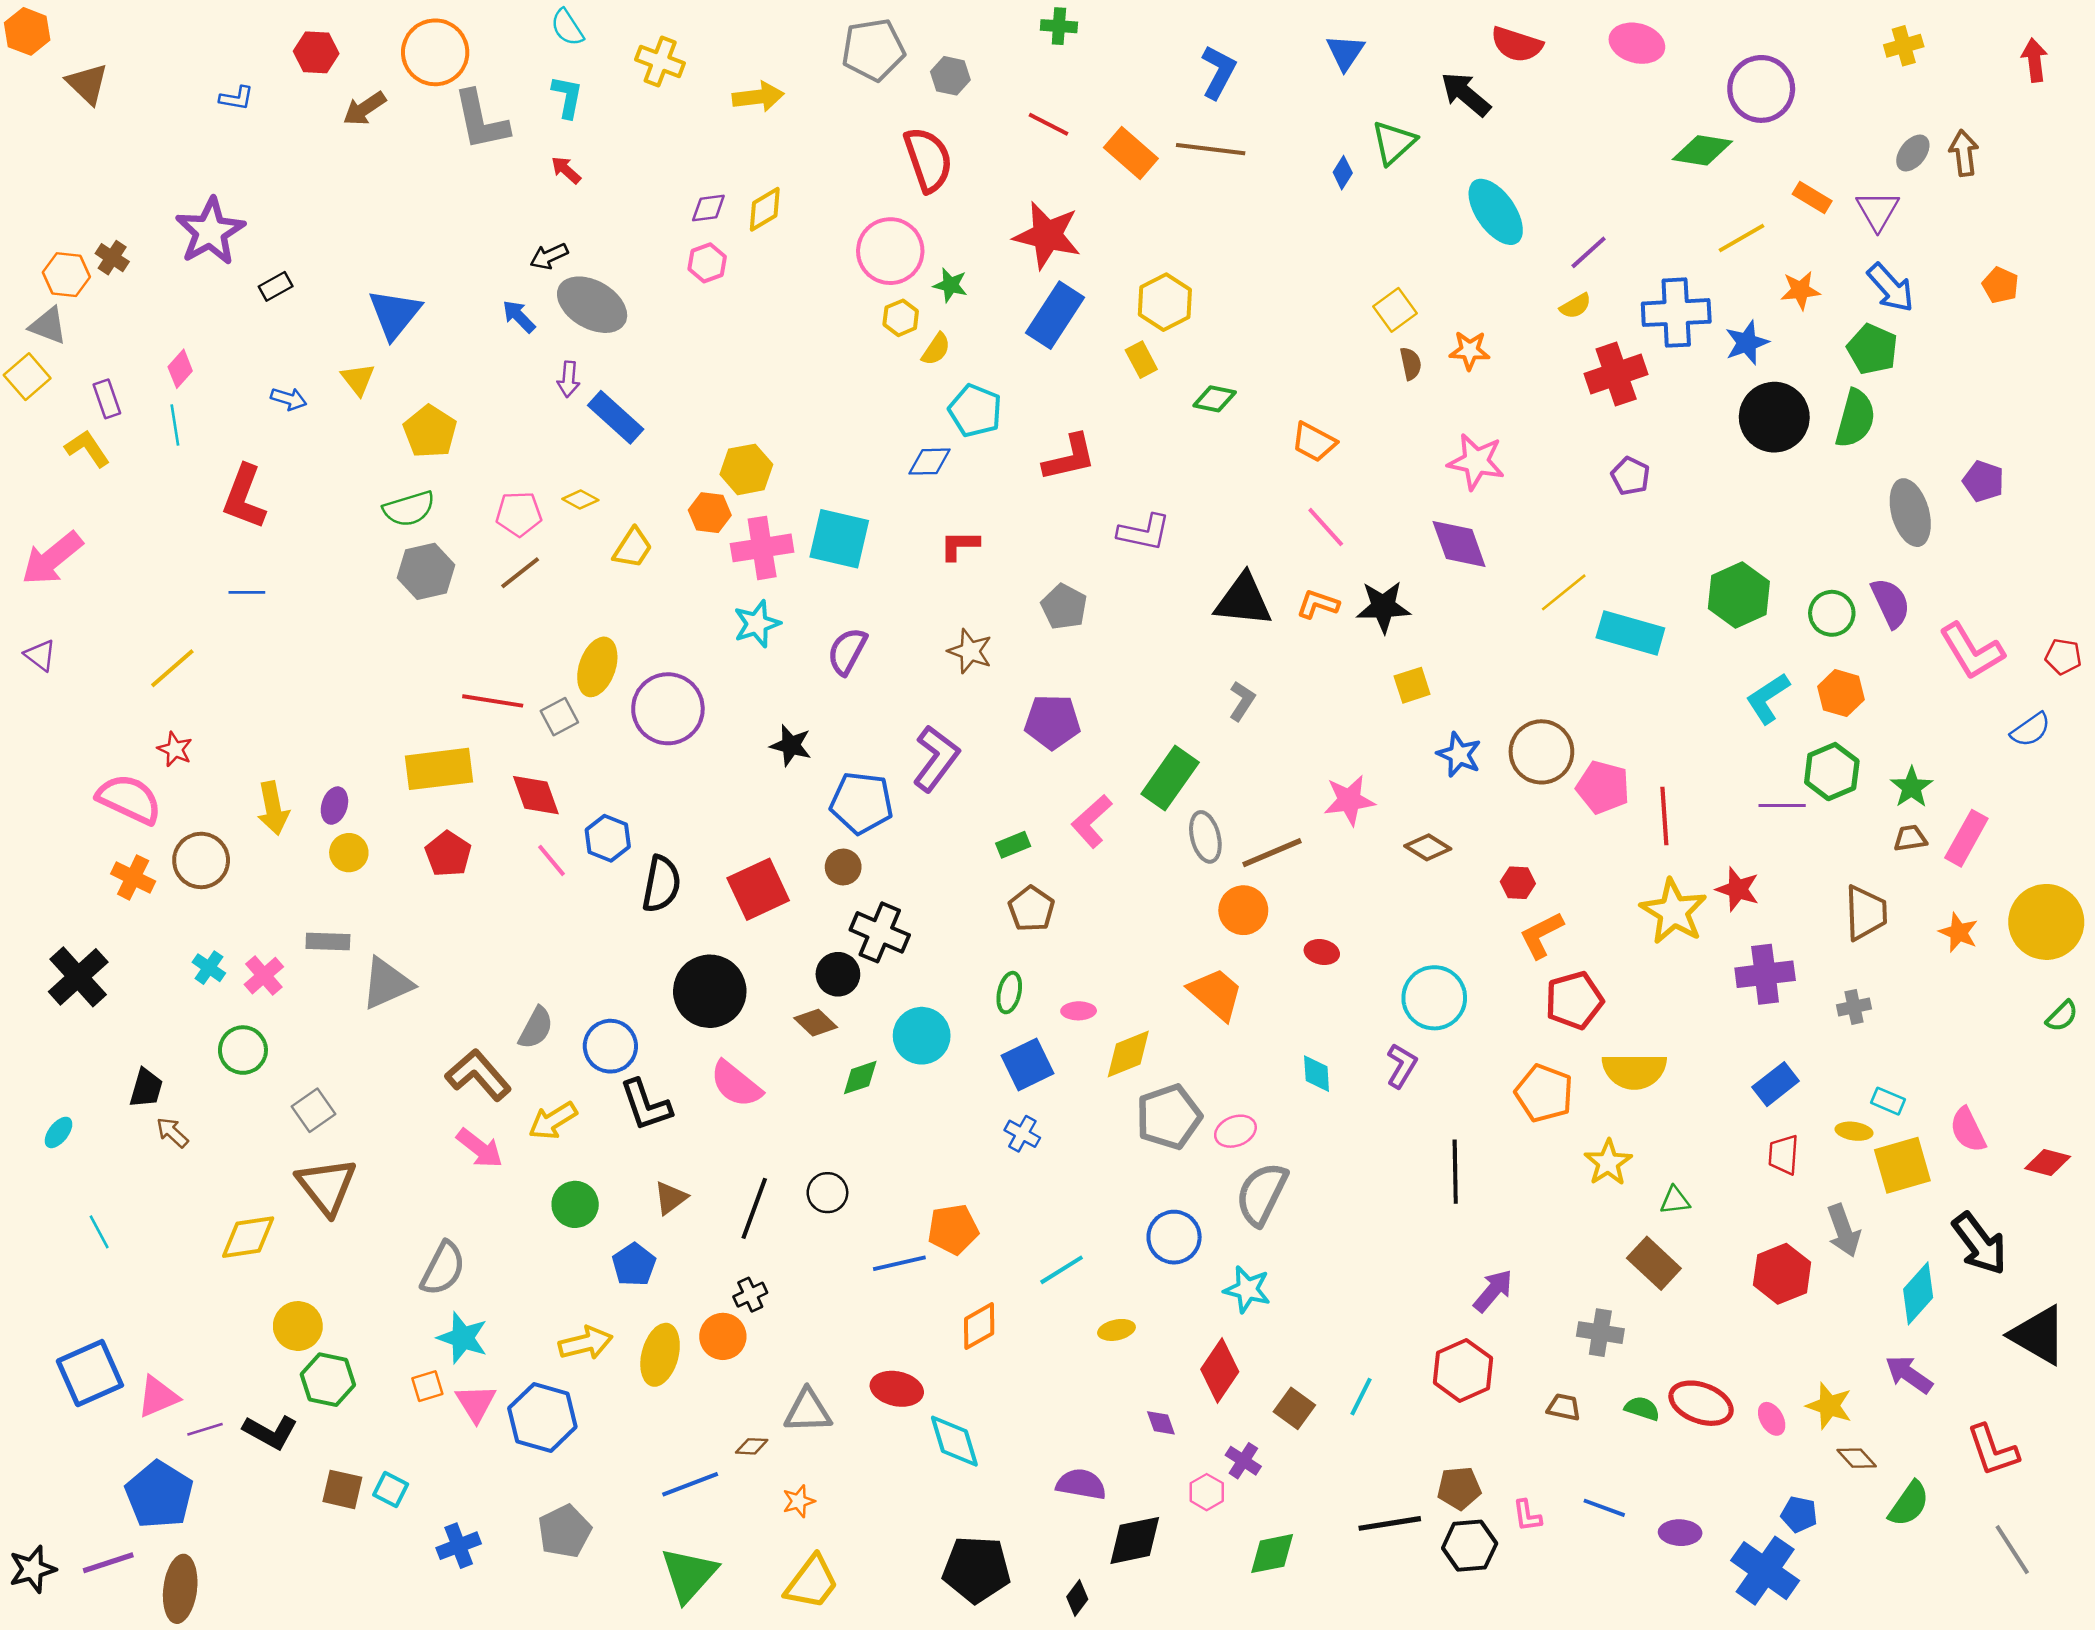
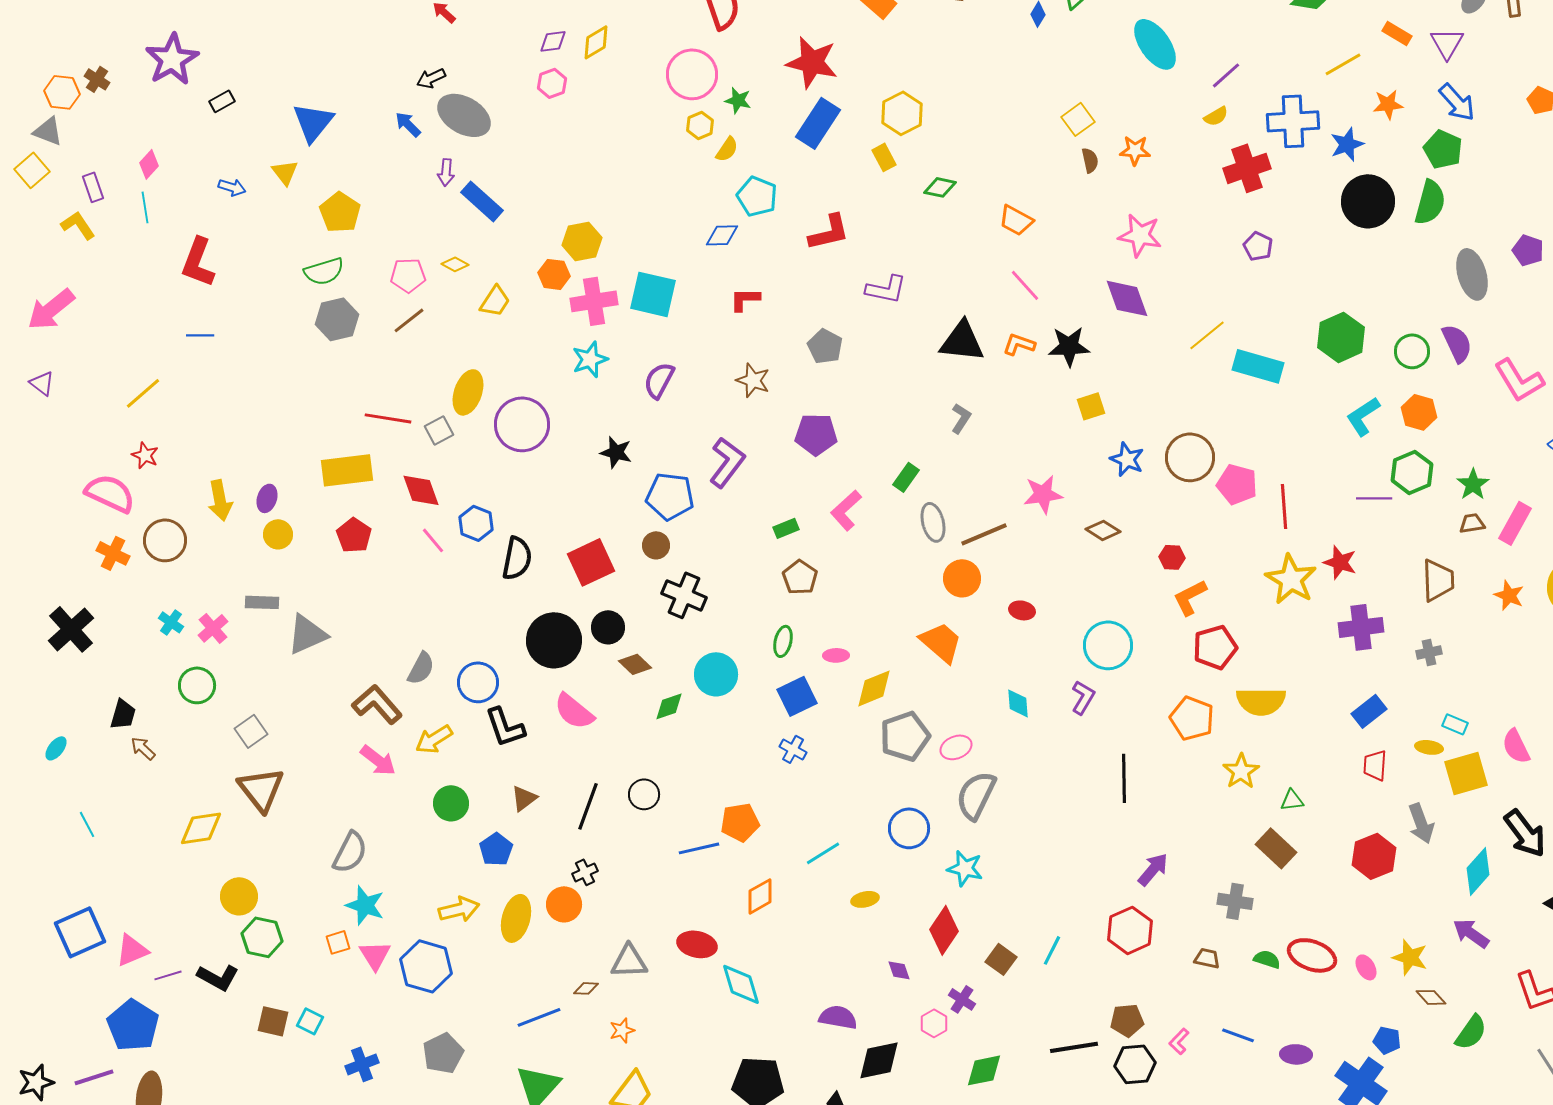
green rectangle: (1170, 778) -> (906, 477), size x0.6
black circle: (838, 974) -> (608, 627), moved
pink L-shape: (1527, 1516) -> (1179, 1041), turned 52

